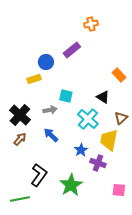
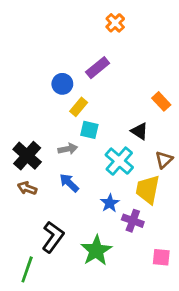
orange cross: (91, 24) -> (115, 23), moved, turned -32
yellow rectangle: (34, 79) -> (79, 107), moved, turned -32
brown arrow: (20, 139) -> (27, 188), turned -112
green line: (20, 199) -> (27, 269), turned -60

